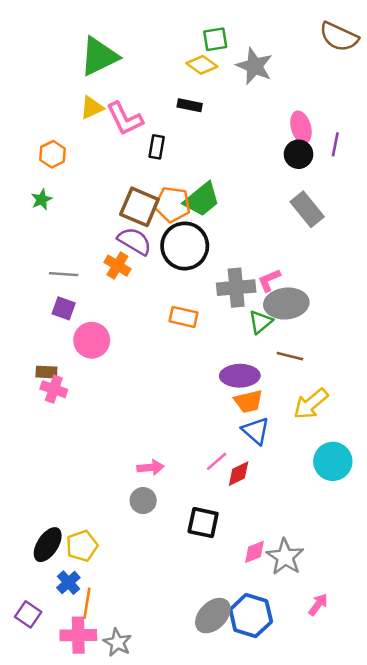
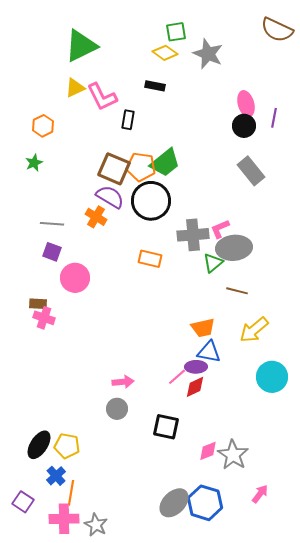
purple ellipse: (240, 376) -> (196, 367), moved, size x0.7
blue triangle: (256, 431) -> (209, 352), turned -30
yellow pentagon: (82, 546) -> (67, 446), turned 30

